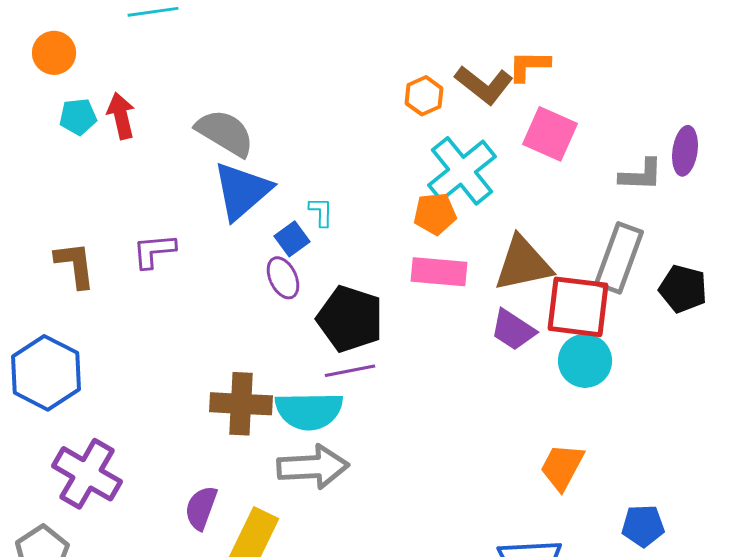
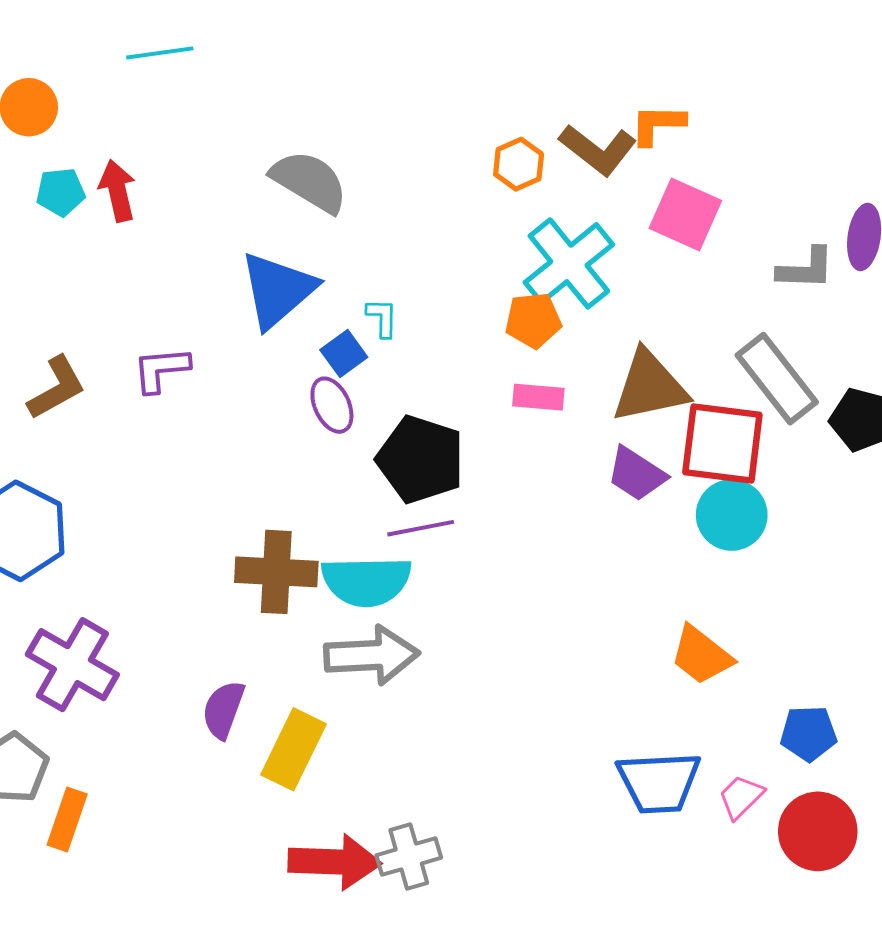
gray semicircle: (225, 133) -> (309, 181), moved
gray rectangle: (619, 258) -> (777, 379), turned -58
brown L-shape: (75, 265) -> (57, 388), turned 68
pink rectangle: (439, 272) -> (538, 397), size x0.7
orange trapezoid: (562, 467) -> (701, 655), turned -80

